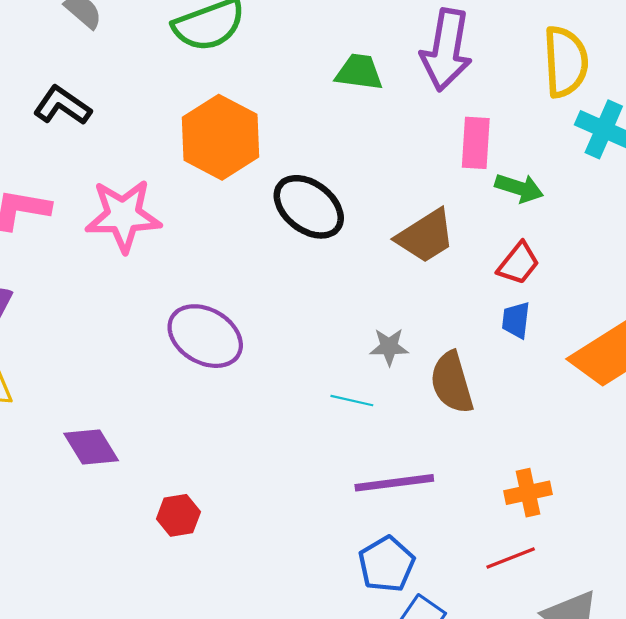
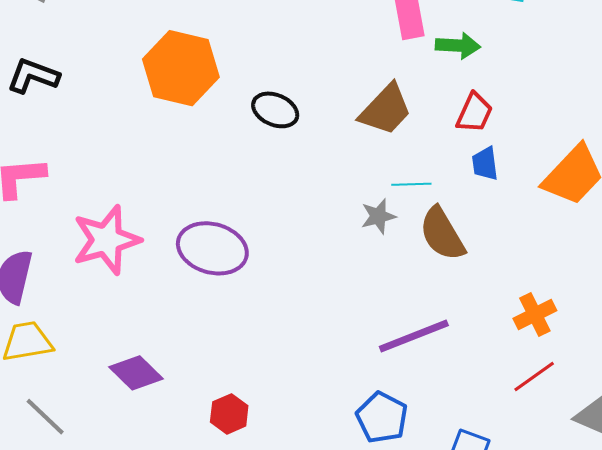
black ellipse: (309, 207) -> (275, 110), size x0.7
pink star: (123, 216) -> (106, 240), moved
cyan line: (352, 401) -> (411, 184), moved
blue pentagon: (387, 564) -> (382, 417), moved

